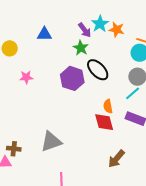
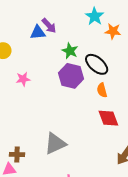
purple arrow: (85, 30) -> (49, 26), moved
orange star: (117, 30) -> (113, 31), moved
green star: (81, 48) -> (70, 51), moved
orange semicircle: (108, 106) -> (102, 90), moved

